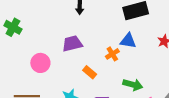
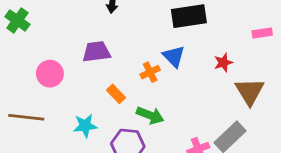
blue triangle: (128, 41) -> (174, 56), turned 30
green arrow: (133, 85) -> (150, 115), moved

